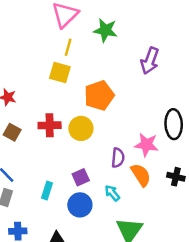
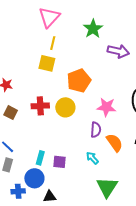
green star: (105, 30) -> (93, 29), moved, turned 30
purple arrow: (150, 61) -> (118, 51), turned -95
pink star: (146, 145) -> (106, 107), moved
purple square: (81, 177) -> (60, 162), moved, turned 32
blue circle: (80, 205) -> (34, 178), moved

